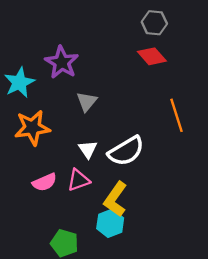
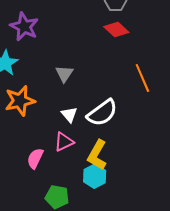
purple star: (62, 62) -> (24, 27), moved
pink semicircle: (45, 182) -> (35, 158), moved, turned 145

